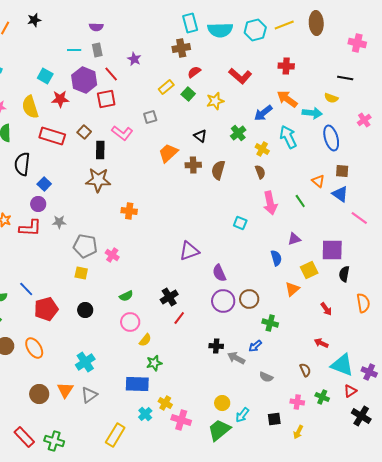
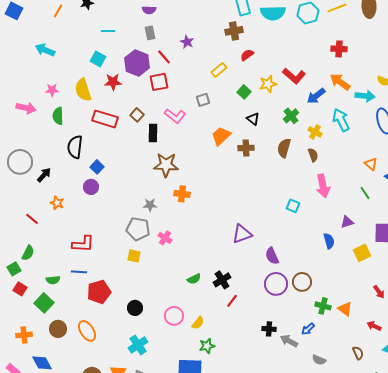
cyan line: (74, 50) -> (108, 31), moved
red L-shape: (240, 76) -> (294, 76), moved
green square: (188, 94) -> (244, 92), moved
brown semicircle: (218, 170) -> (284, 148), moved
brown star: (98, 180) -> (166, 165), moved
green line: (300, 201) -> (365, 193), moved
gray star: (59, 222) -> (150, 205), moved
red L-shape: (30, 228) -> (83, 244), moved
blue line: (26, 289) -> (79, 272), turned -42
orange triangle: (292, 289) -> (345, 309), moved, turned -42
green semicircle: (126, 296) -> (194, 279), moved
black circle: (85, 310) -> (135, 308), moved
pink circle: (130, 322) -> (174, 316), moved

